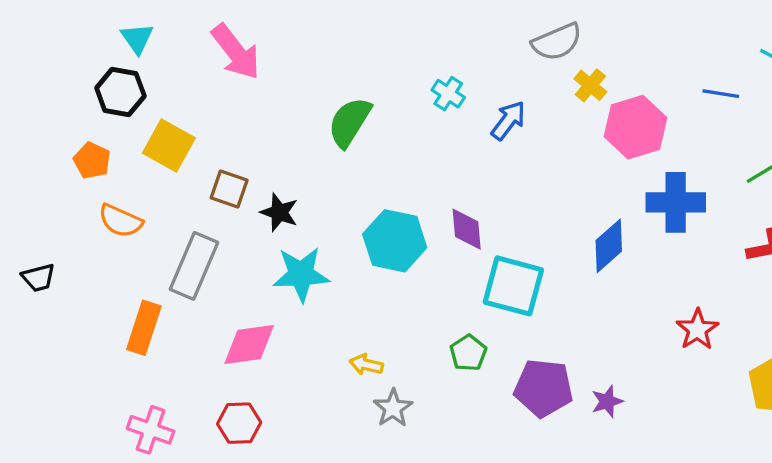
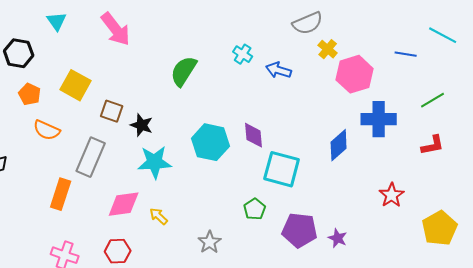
black hexagon: (120, 92) -> (19, 53), moved
blue arrow: (508, 120) -> (279, 70), turned -110
yellow arrow: (366, 365) -> (159, 216), moved, turned 30
purple star: (607, 401) -> (338, 238), turned -30

